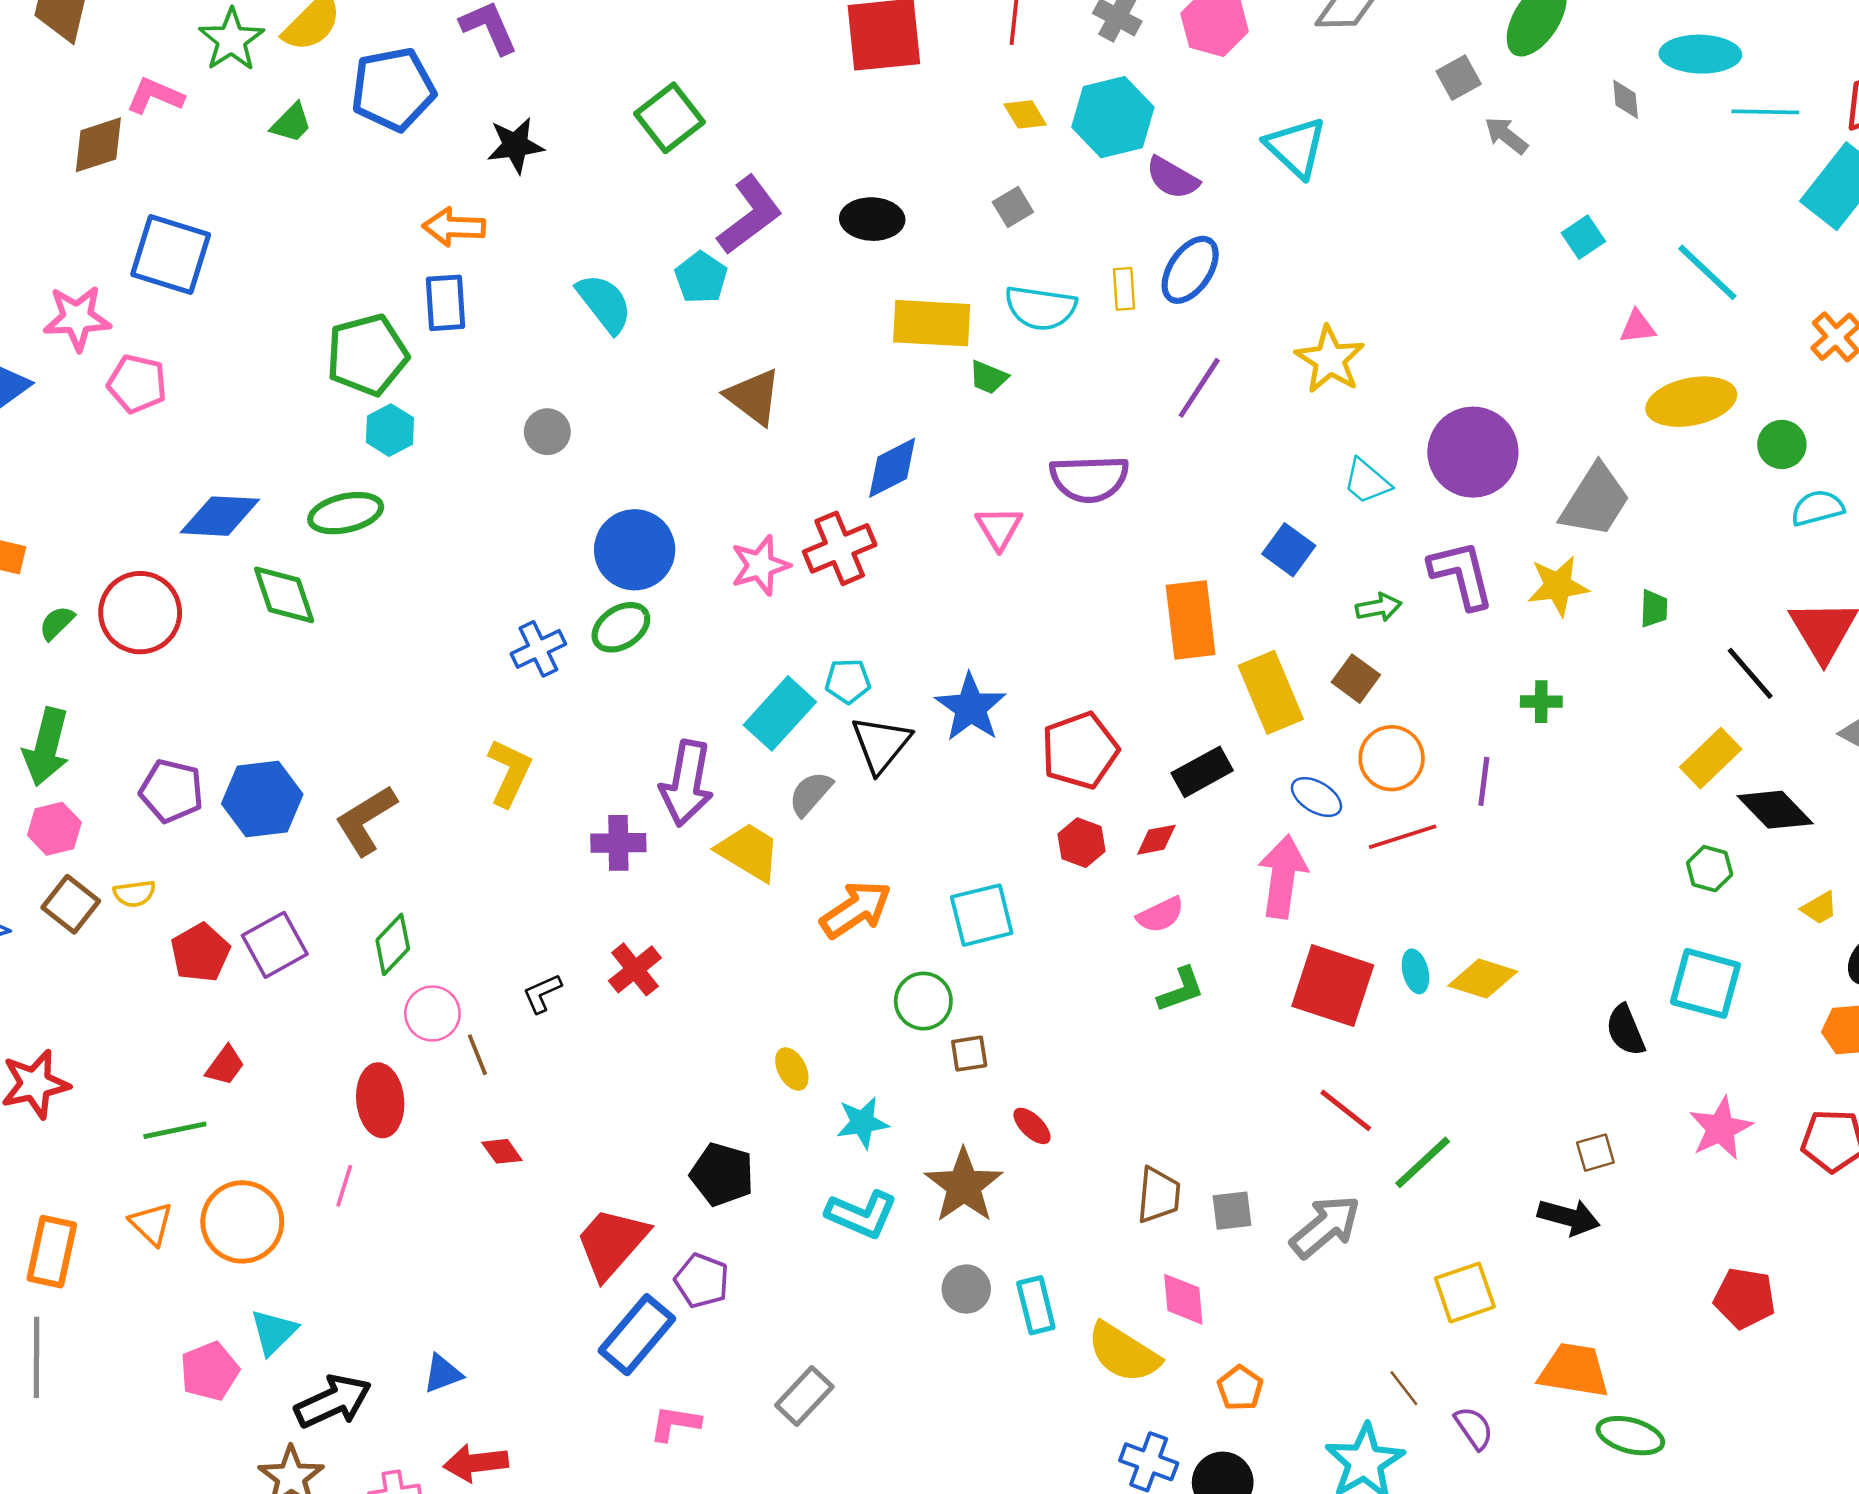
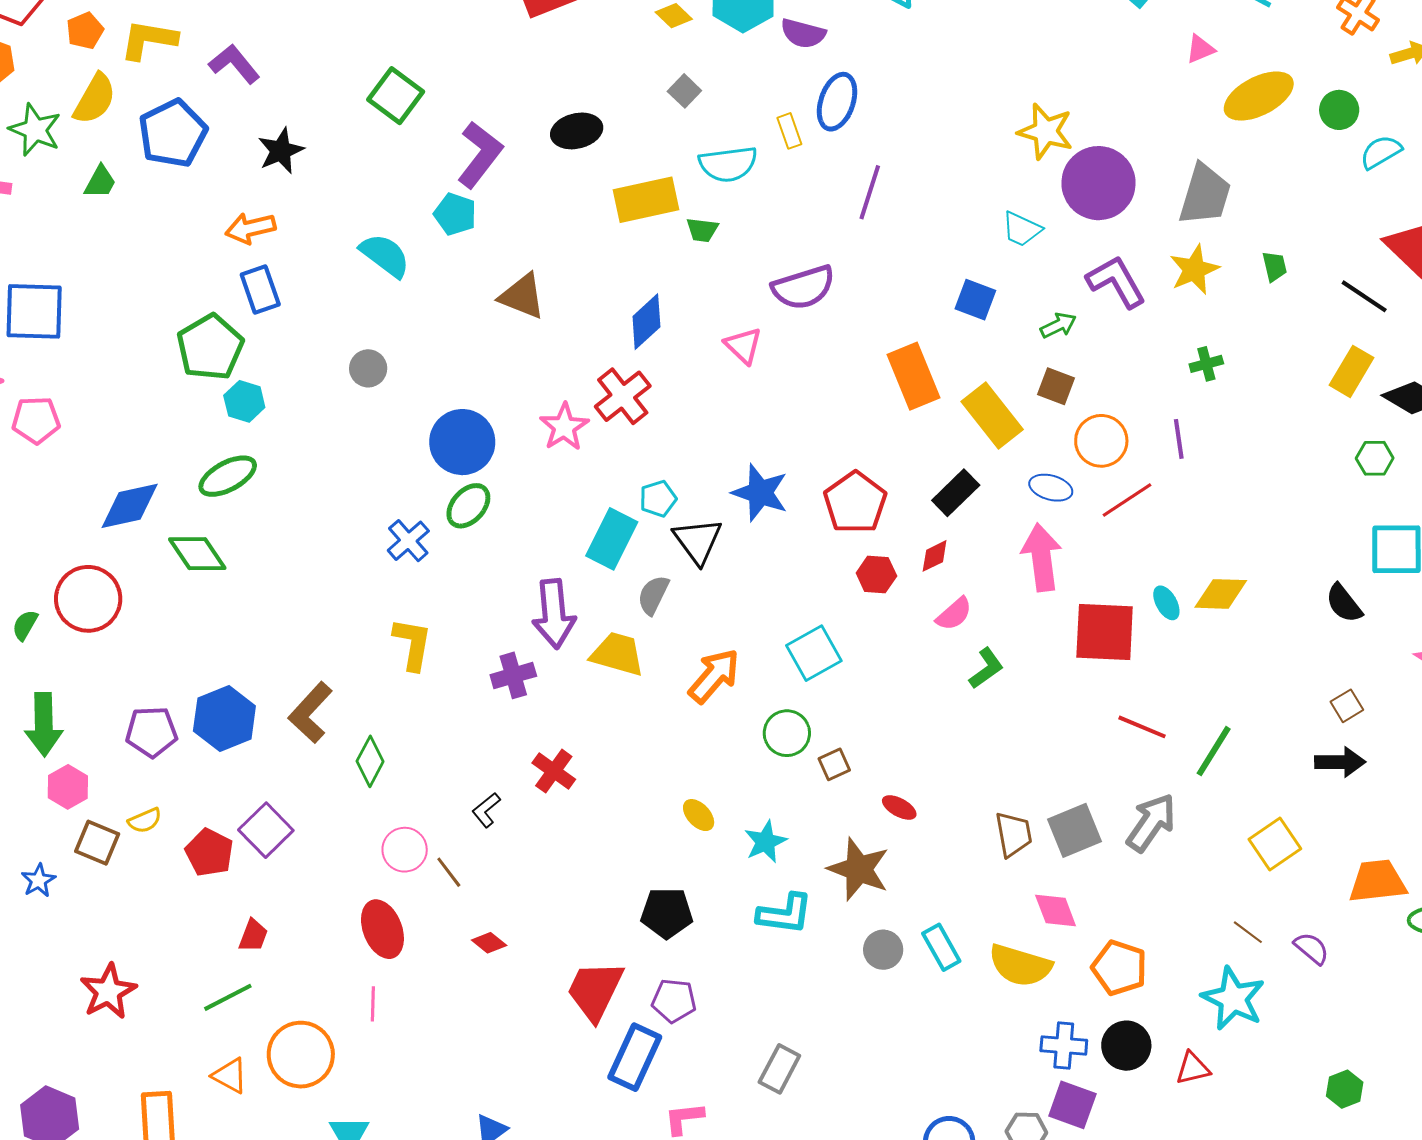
yellow star: (1330, 359) -> (1046, 131), moved
green diamond: (393, 944) -> (370, 761), moved
gray square: (1232, 1211) -> (1075, 830), size x1.5
orange pentagon: (1240, 1388) -> (1119, 968), size x1.5

